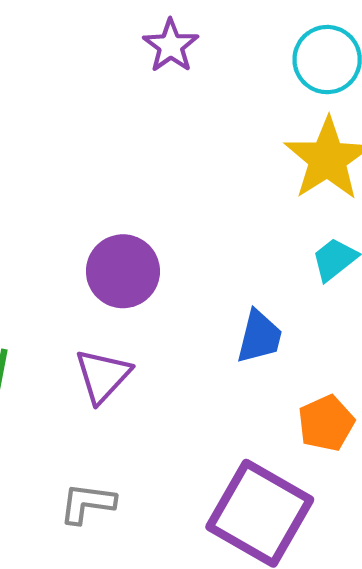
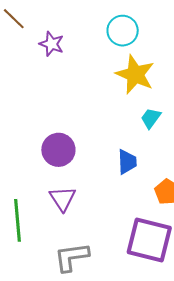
gray L-shape: (87, 503) -> (72, 257), size x1.4

